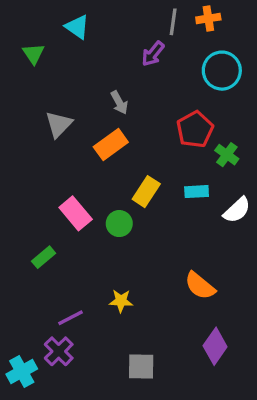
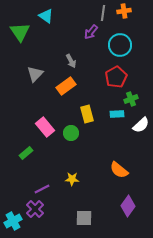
green triangle: (34, 54) -> (20, 32), size x1.5
cyan circle: (222, 71) -> (120, 45), moved
green cross: (227, 155) -> (131, 99), moved, turned 32
yellow rectangle: (146, 192) -> (87, 114), turned -48

